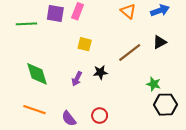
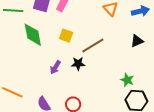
brown line: (130, 52) -> (93, 46), moved
green diamond: (37, 74) -> (33, 35), moved

